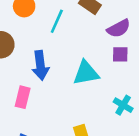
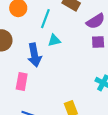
cyan triangle: (86, 73) -> (54, 40), moved, size x0.6

